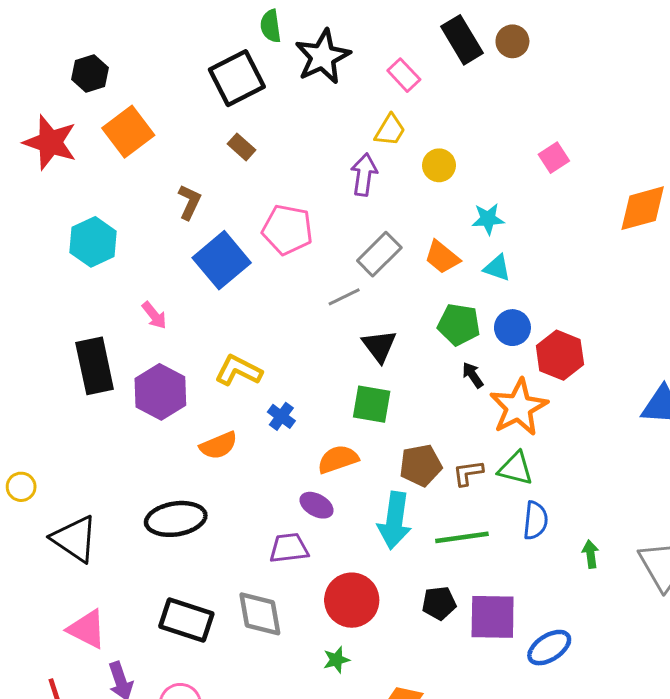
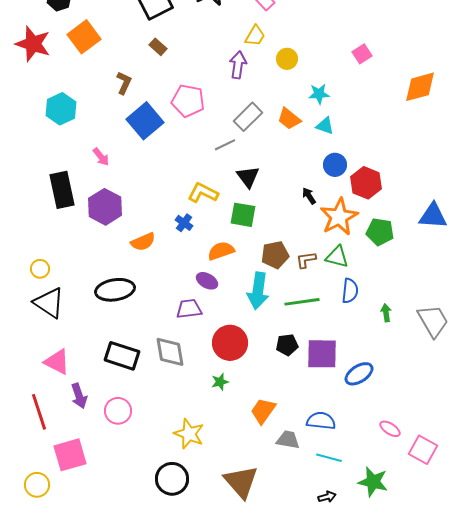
green pentagon: (459, 325) -> (380, 232), moved
yellow L-shape: (238, 370) -> (203, 193), moved
yellow circle: (21, 487) -> (40, 269), moved

